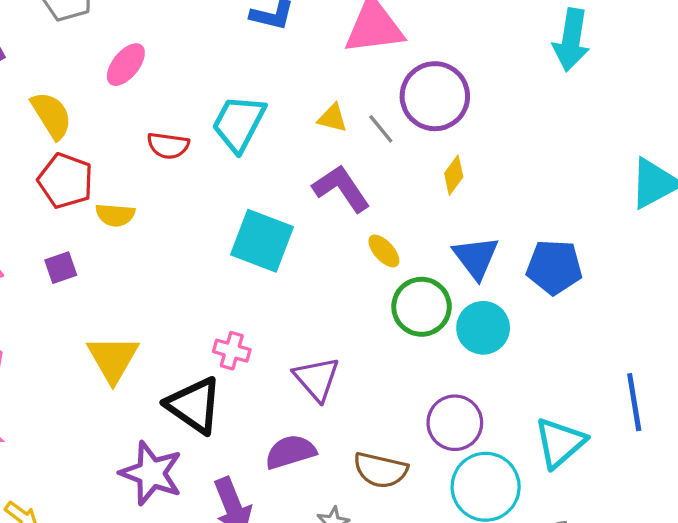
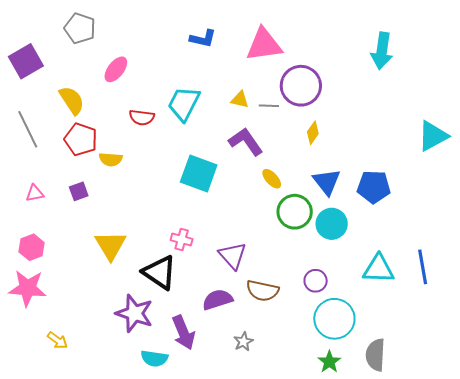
gray line: (381, 129) -> (269, 106), turned -48
purple circle: (455, 423) -> (316, 281), size x0.7
cyan triangle: (560, 443) -> (379, 269), moved, turned 44
brown semicircle: (380, 470) -> (262, 291), moved

